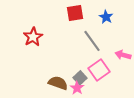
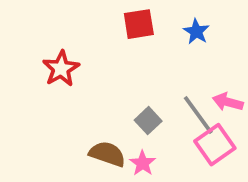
gray line: (92, 41) -> (198, 115), moved
pink square: (99, 70) -> (215, 145), moved
gray square: (80, 78) -> (148, 121), moved

